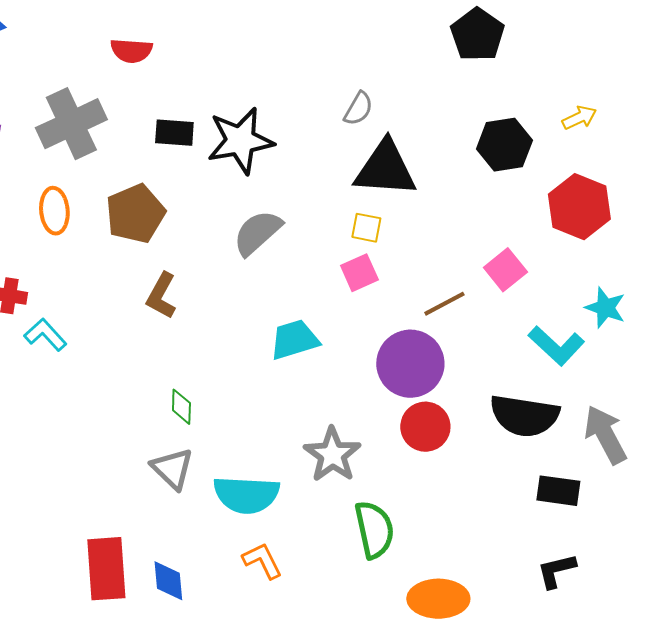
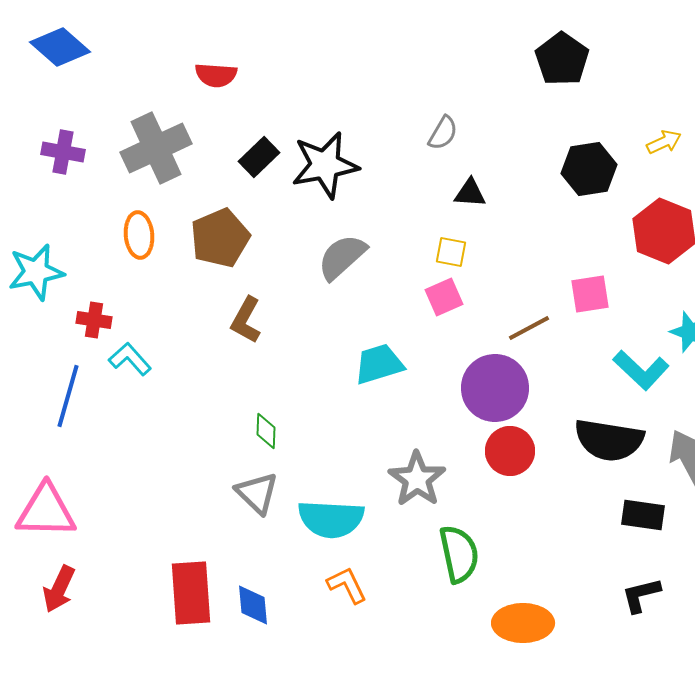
black rectangle: (174, 133) -> (259, 157), turned -48
black triangle: (385, 169) -> (470, 193), size x0.5
pink square: (505, 270) -> (590, 294), turned 30

